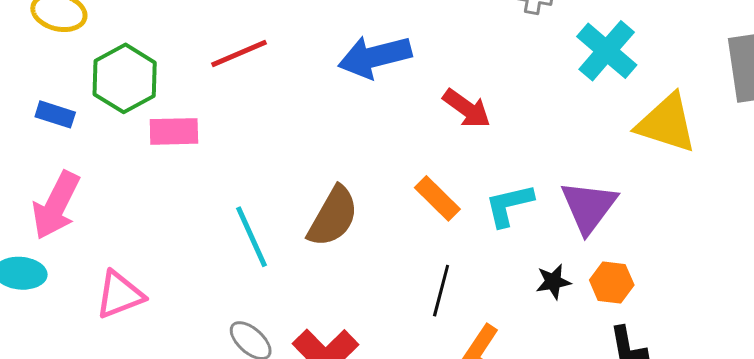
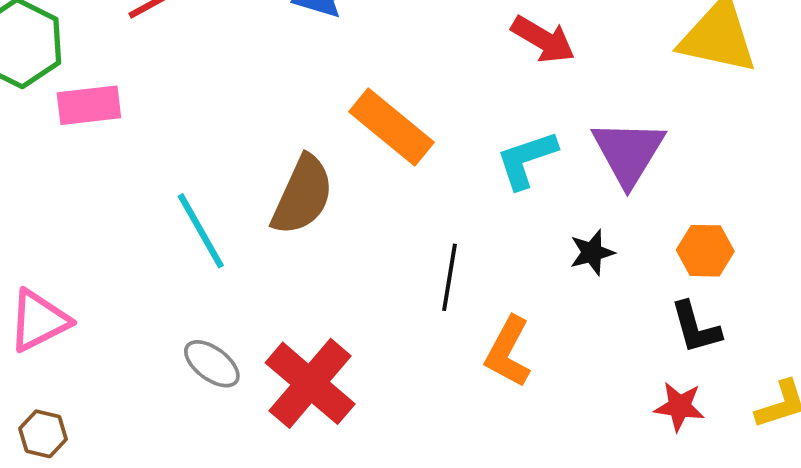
red arrow: (467, 108) -> (543, 39), moved
orange rectangle: (437, 198) -> (392, 127), moved, size x1.4
orange hexagon: (612, 282) -> (705, 251), moved

